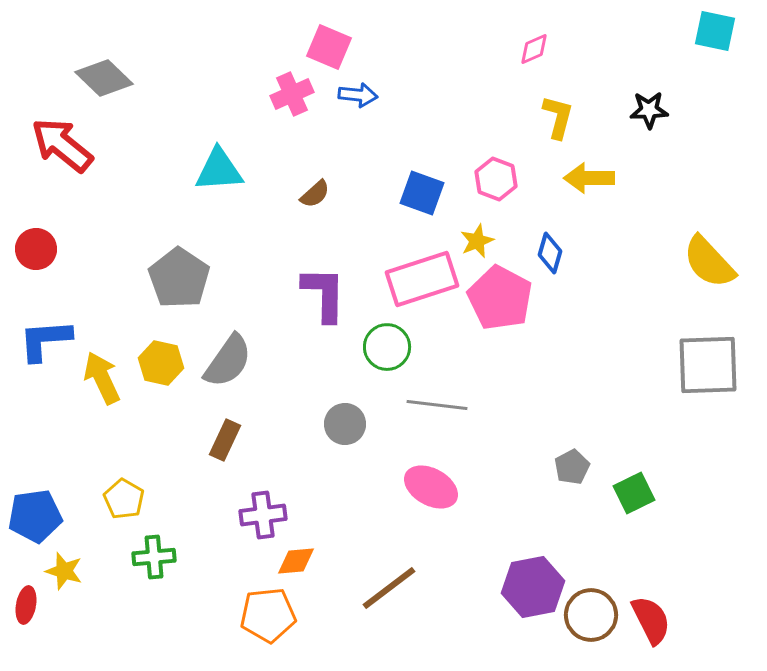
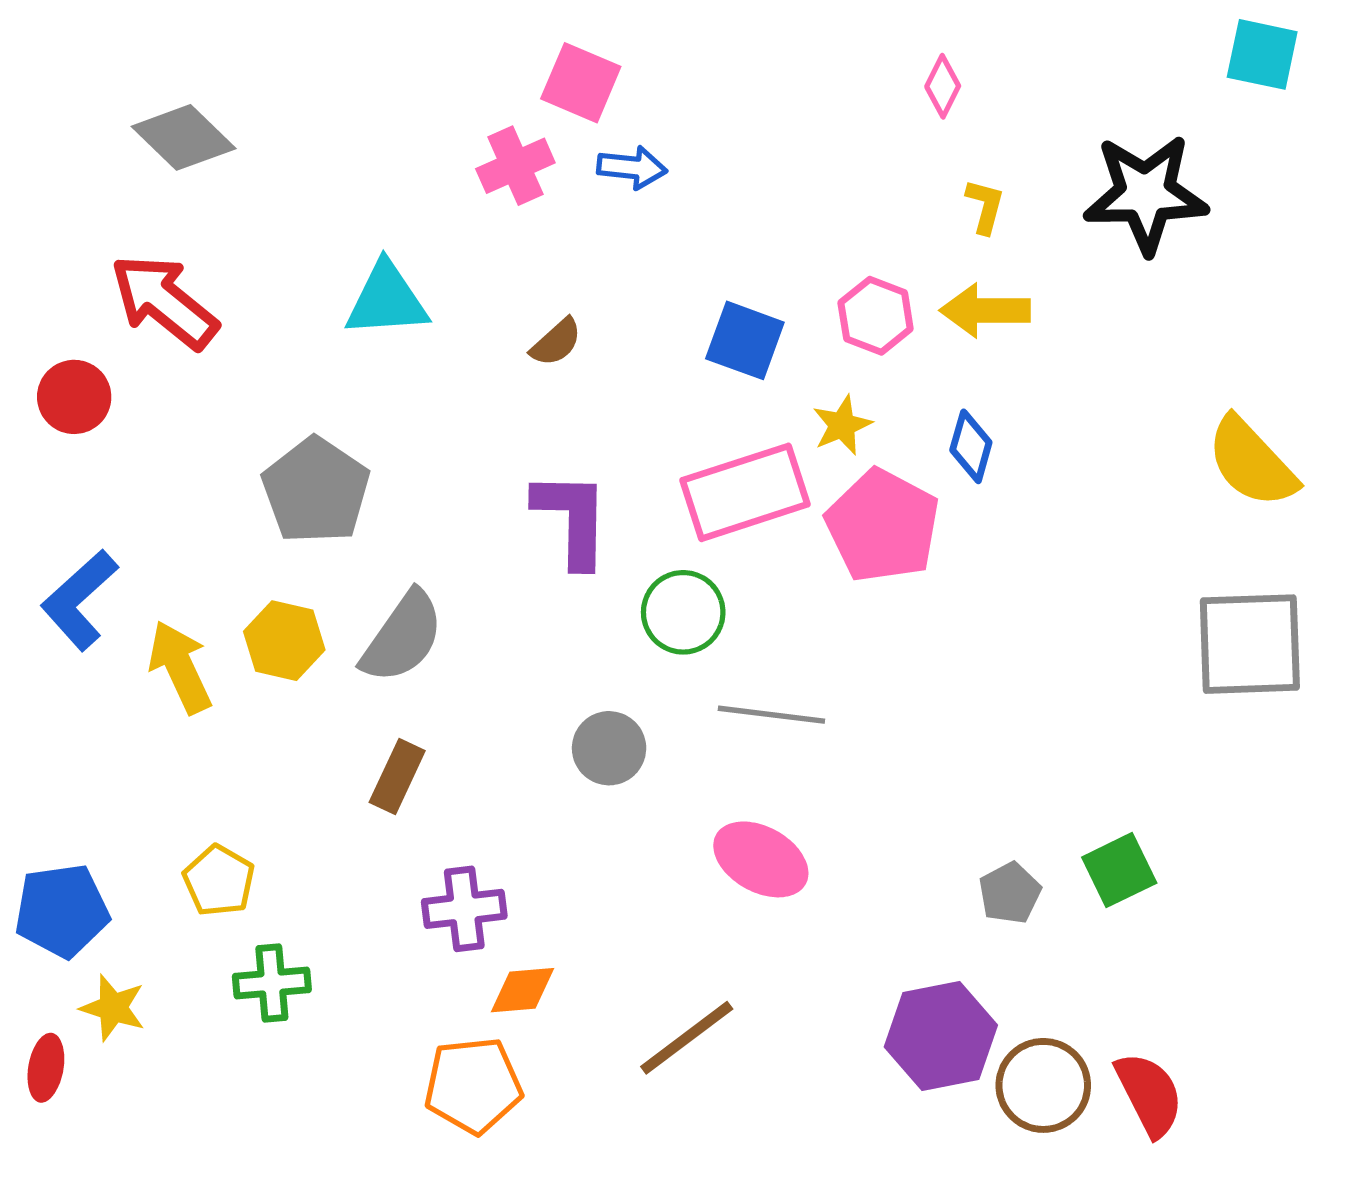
pink diamond: (534, 49) -> (943, 86), turned -40
black star: (649, 110) -> (1146, 194), size x1.8
yellow L-shape: (558, 117) -> (985, 206), size x0.7
red arrow: (62, 145) -> (164, 302), moved
yellow arrow: (589, 178) -> (985, 310), moved
red circle: (36, 249) -> (74, 397), moved
blue L-shape: (45, 340) -> (79, 600), turned -38
gray pentagon: (572, 467) -> (1010, 893), moved

